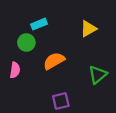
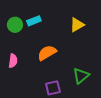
green circle: (26, 42) -> (15, 25), moved
green triangle: (98, 75) -> (81, 76), moved

